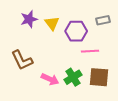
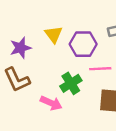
purple star: (29, 19) -> (21, 48), moved
green cross: (73, 77) -> (71, 83), moved

